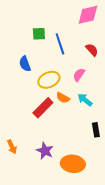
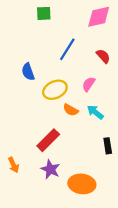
green square: (39, 34) -> (44, 13), moved
blue line: (60, 44) -> (67, 49), turned 50
red rectangle: (43, 108) -> (48, 140), moved

